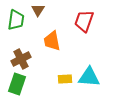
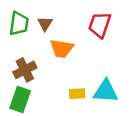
brown triangle: (38, 10) -> (45, 24), moved
orange trapezoid: (52, 41) -> (62, 48), turned -70

